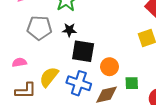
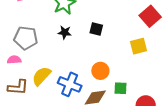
gray pentagon: (39, 28) -> (26, 38), moved
black square: (83, 51) -> (96, 29), moved, size x0.6

